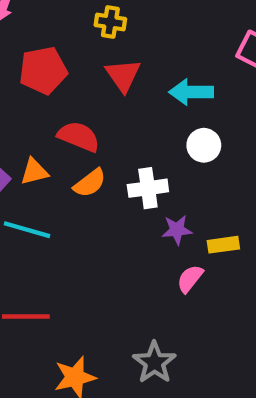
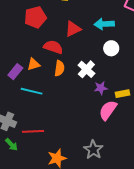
red triangle: (123, 75) -> (73, 29), moved, turned 42
orange semicircle: (90, 183) -> (59, 68), turned -42
white cross: (148, 188) -> (86, 69), turned -36
pink semicircle: (190, 279) -> (108, 110), size x1.5

